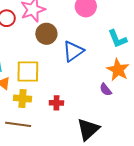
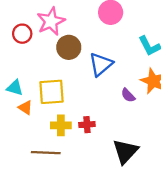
purple semicircle: (106, 90) -> (128, 95), moved
yellow cross: (23, 98) -> (61, 125), moved

